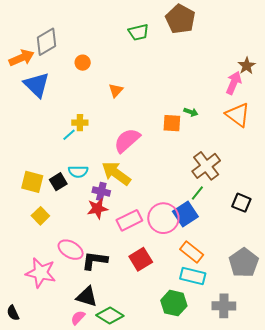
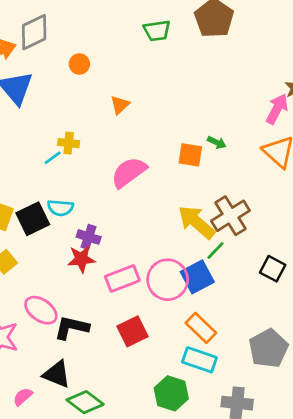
yellow arrow: (116, 173) -> (197, 222), moved
black square: (58, 182) -> (33, 219), size x1.4
pink semicircle: (78, 318) -> (23, 397), moved

